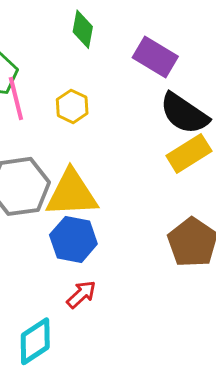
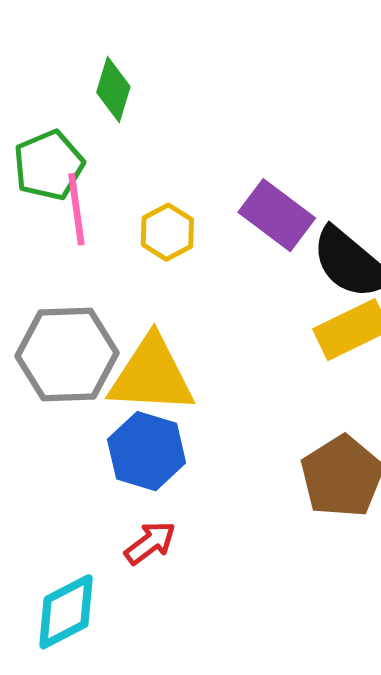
green diamond: (83, 29) -> (113, 90), moved
purple rectangle: (155, 57) -> (277, 215), moved

